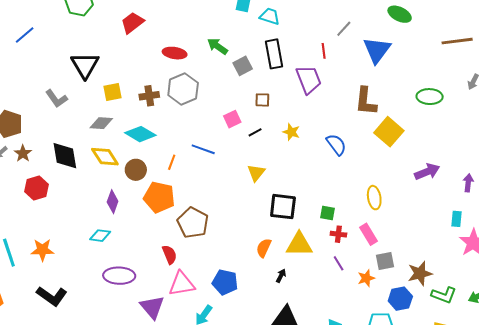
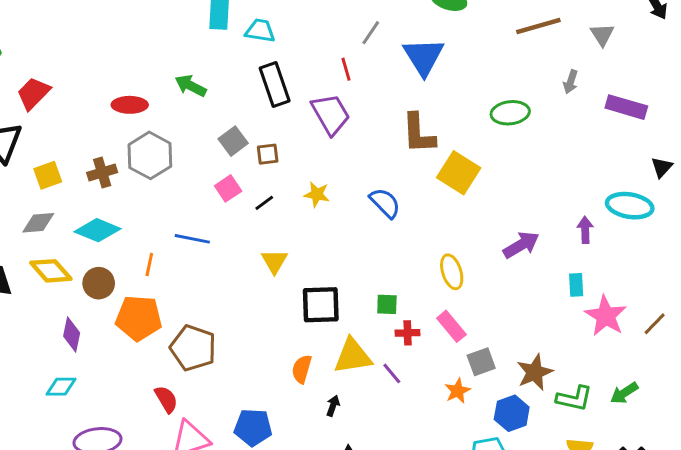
red trapezoid: (132, 23) -> (33, 93), moved
gray square: (243, 66) -> (233, 141), moved
purple arrow: (427, 172) -> (521, 245), moved
purple line: (339, 263) -> (392, 373), moved

